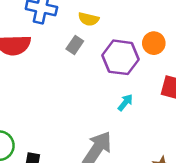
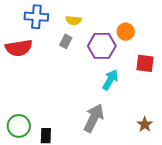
cyan arrow: (125, 103) -> (110, 80), size x1.5

